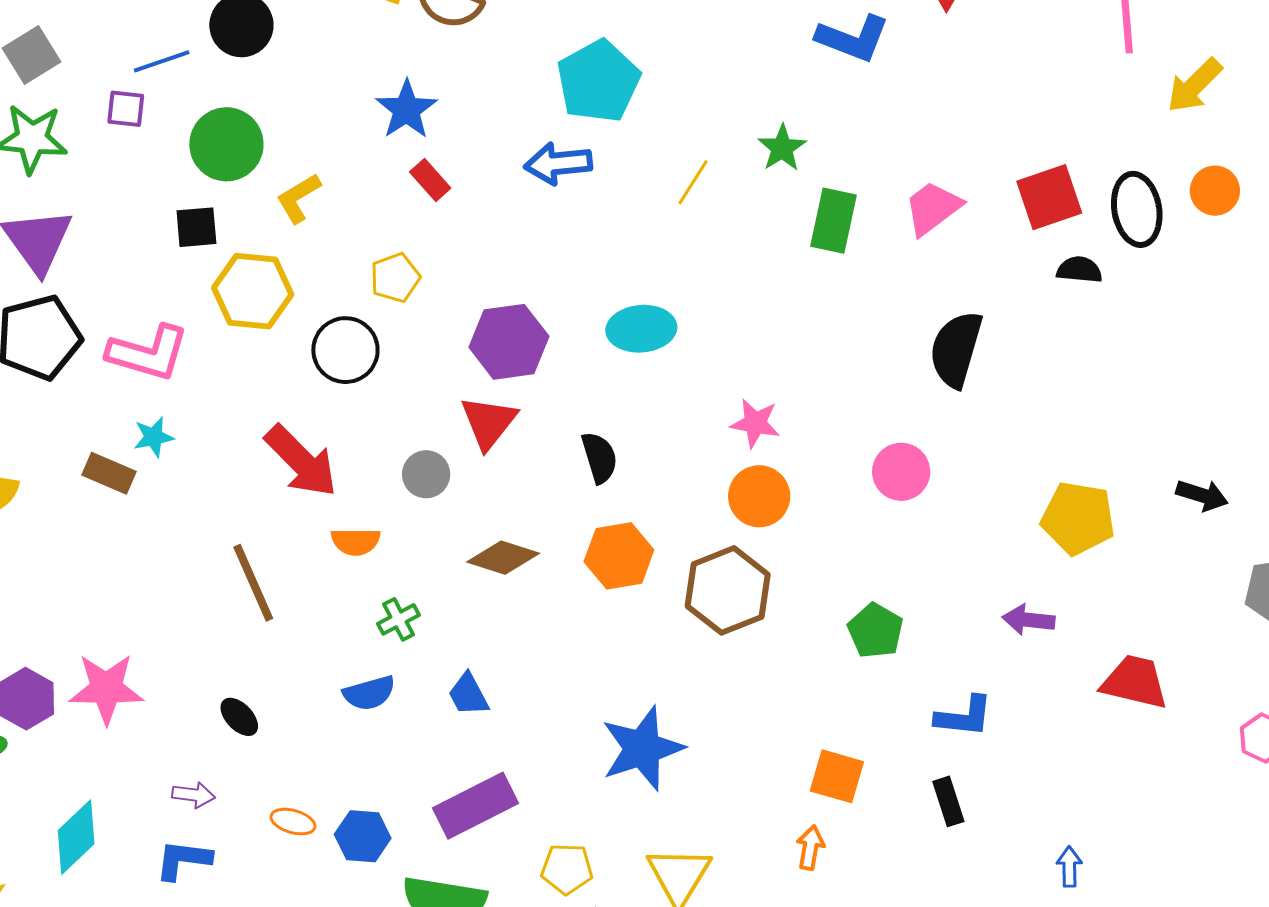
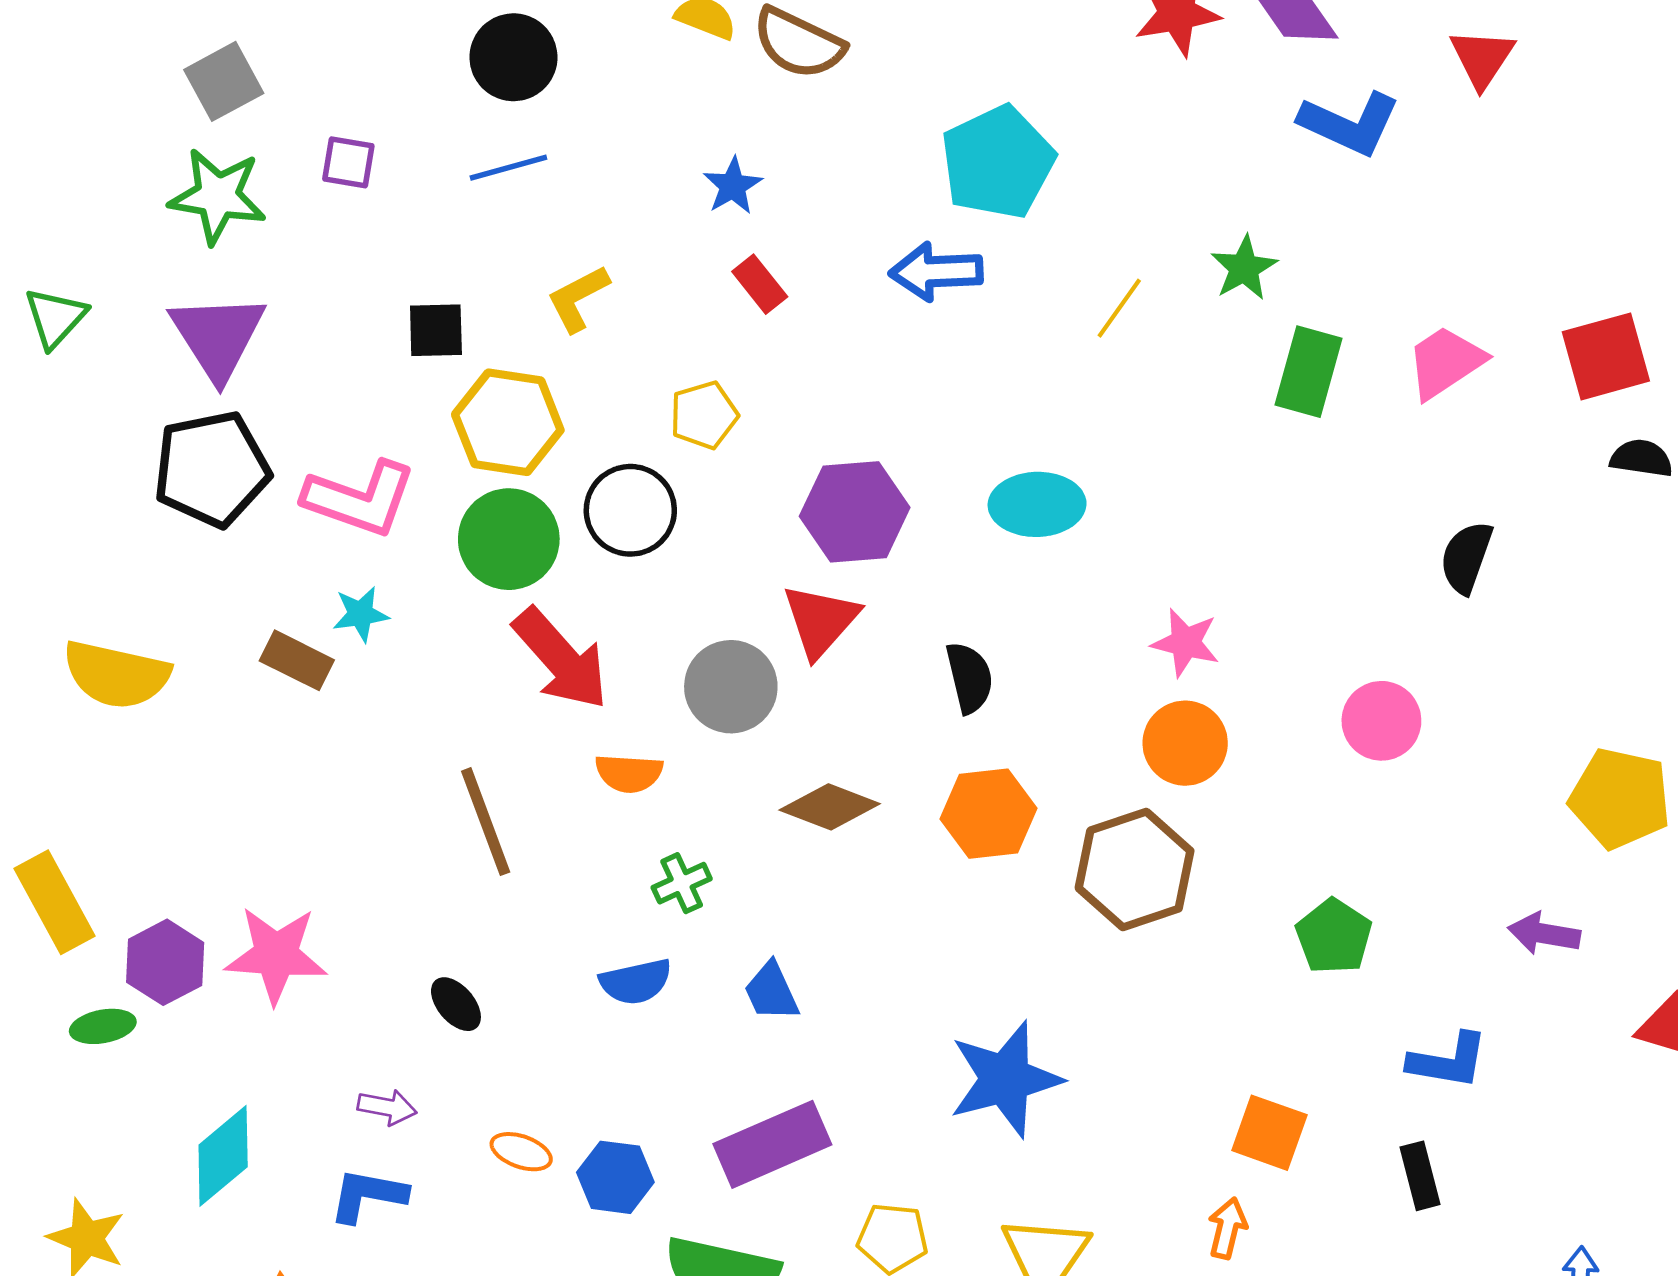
blue line: (162, 61) -> (508, 168), moved
blue star: (406, 110) -> (733, 186), size x0.7
green circle: (226, 144) -> (509, 539), moved
black semicircle: (956, 349) -> (1466, 557), size x0.7
gray circle: (426, 474) -> (731, 687), size x1.4

